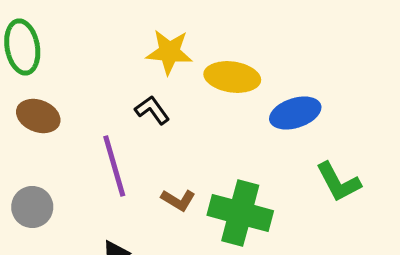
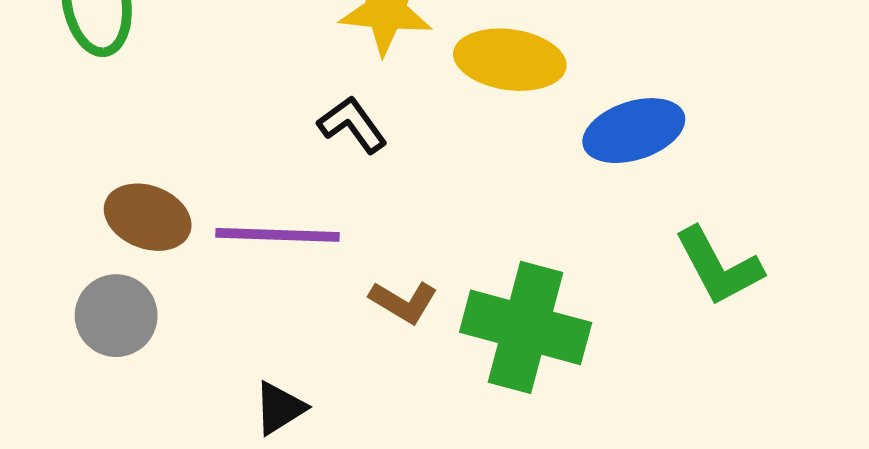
brown ellipse: (38, 116) -> (148, 217), moved
purple line: (114, 166) -> (278, 235), turned -72

